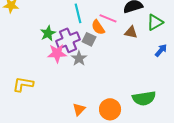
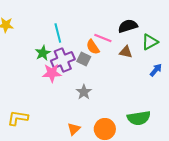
cyan line: (78, 13) -> (58, 33), moved
gray star: (79, 58) -> (84, 92), moved
yellow L-shape: (23, 84) -> (18, 118), moved

